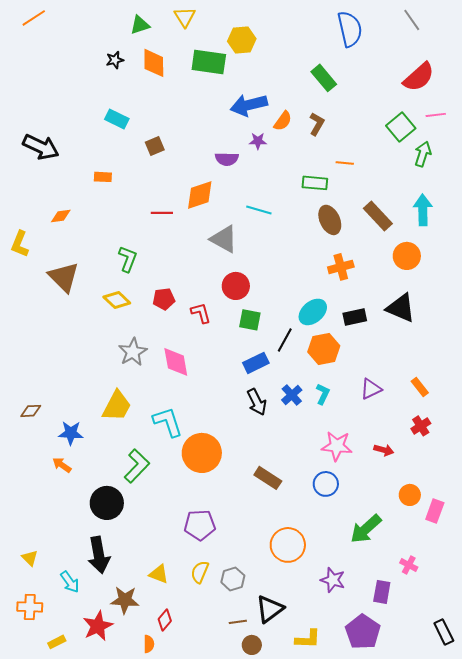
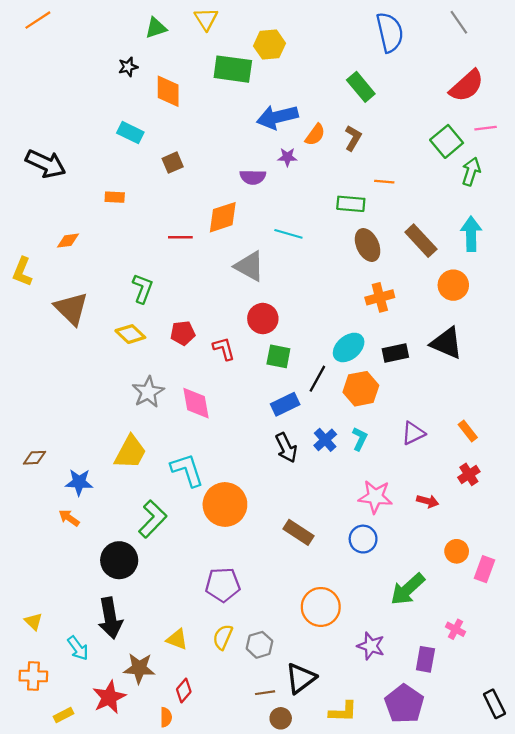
orange diamond: (154, 63) -> (168, 91), moved

